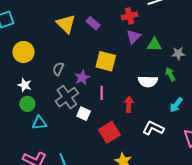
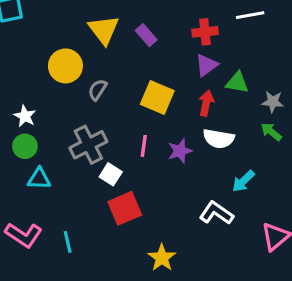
yellow circle: (23, 52) -> (65, 66), moved
gray semicircle: (58, 69) -> (97, 90), moved
green arrow: (170, 74) -> (271, 132), moved, turned -32
purple star: (82, 78) -> (180, 151), moved
red arrow: (129, 104) -> (206, 103), moved
cyan arrow: (176, 105) -> (243, 181), moved
red square: (109, 132) -> (125, 208), moved

